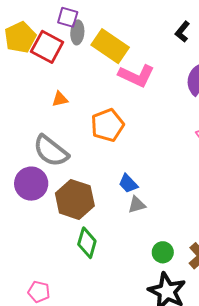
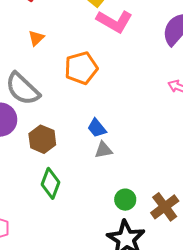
orange triangle: (60, 99) -> (36, 38), turned -36
brown hexagon: (75, 199) -> (42, 139), size x0.7

